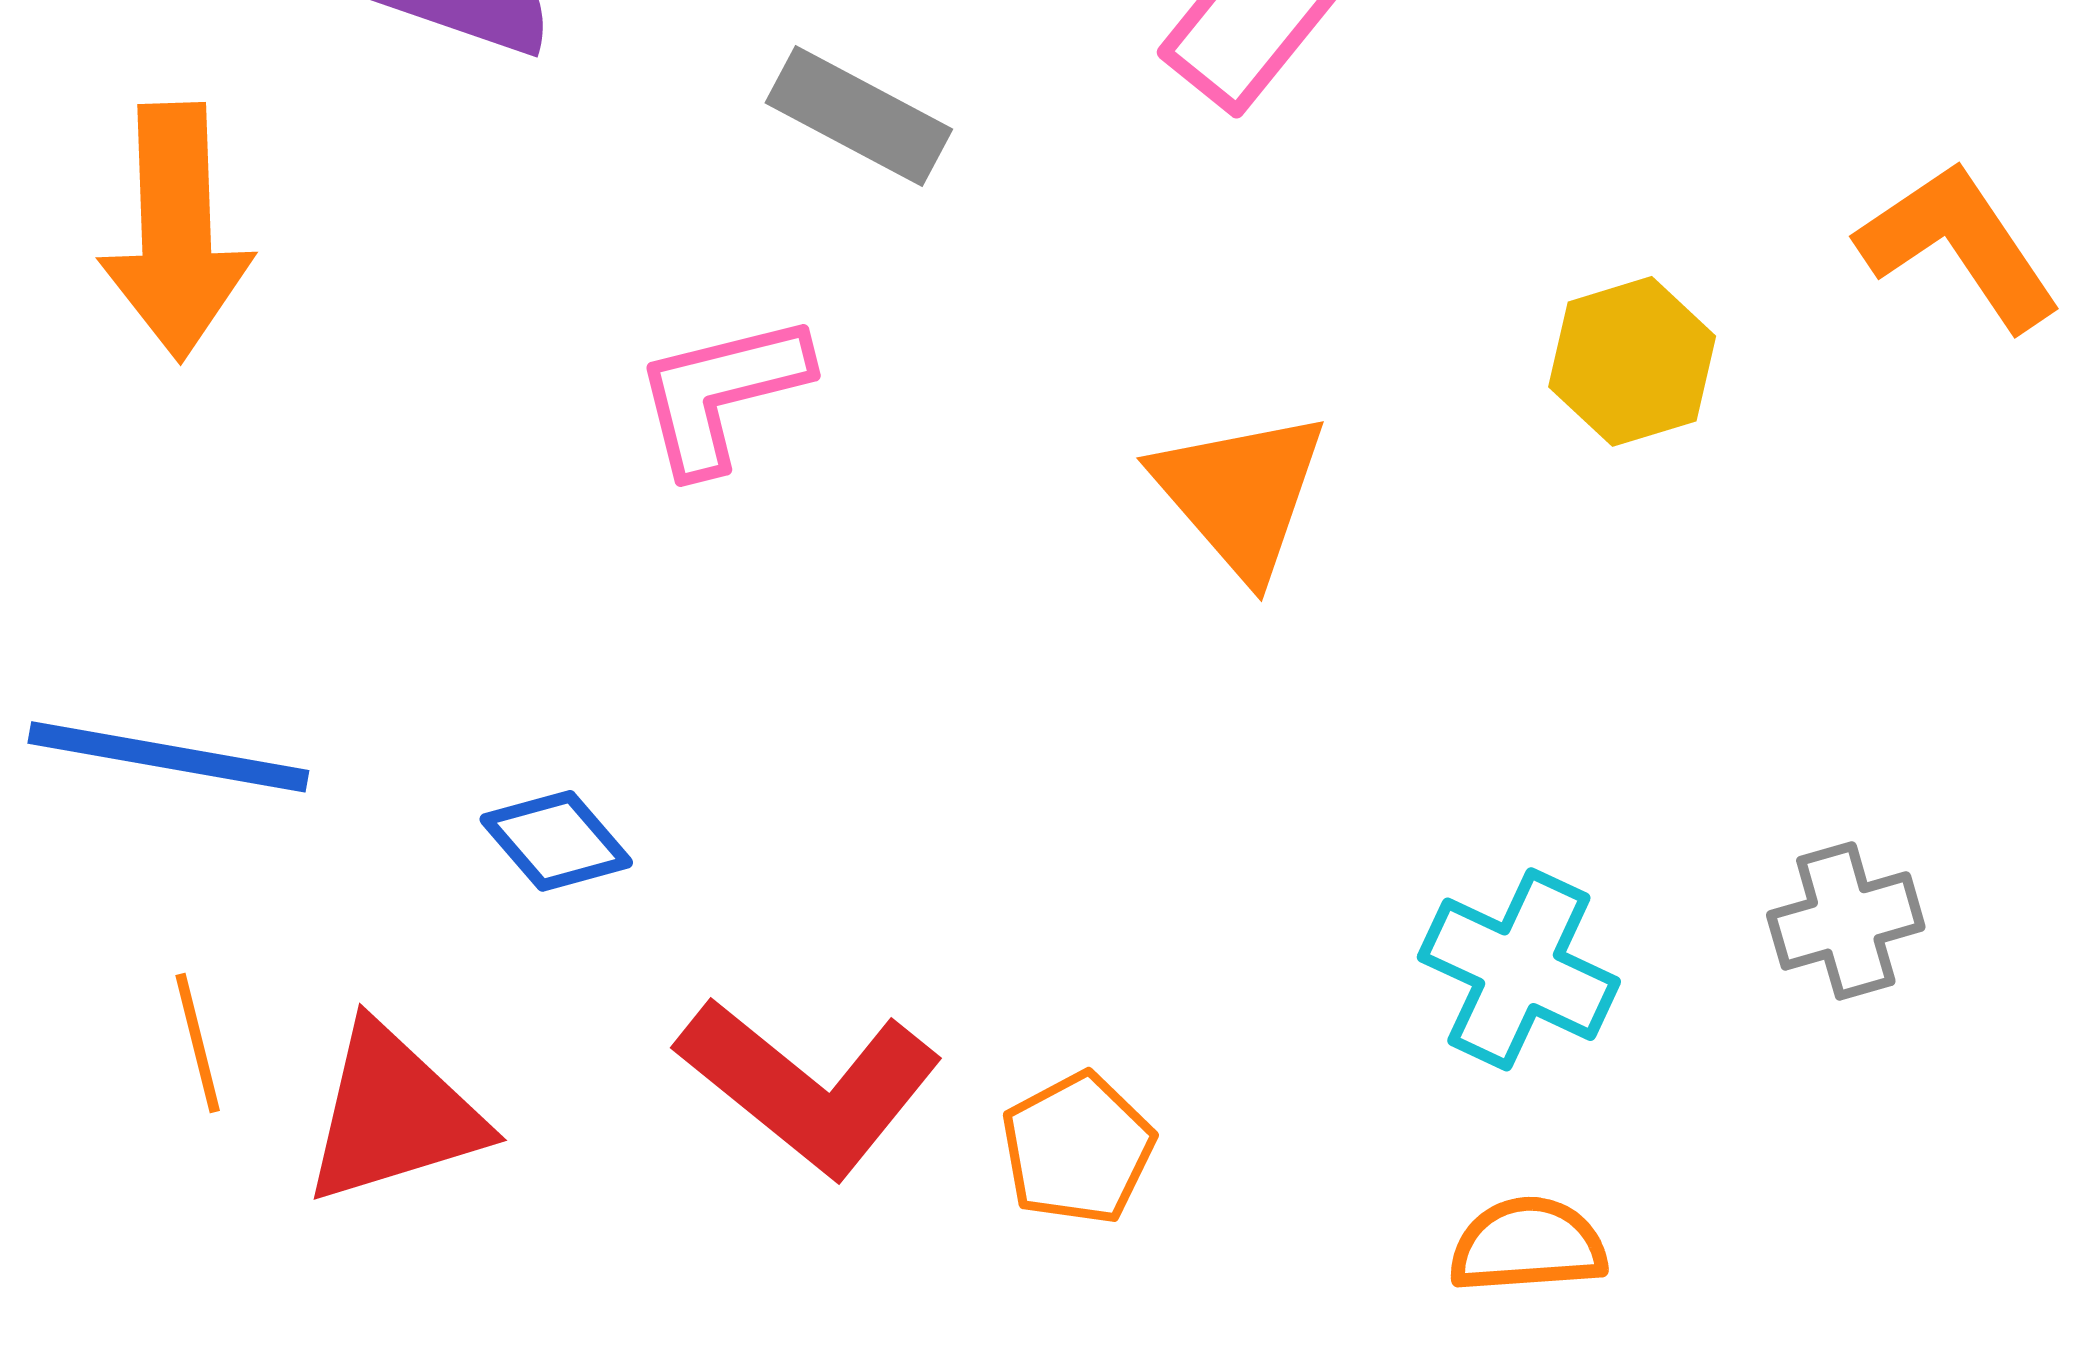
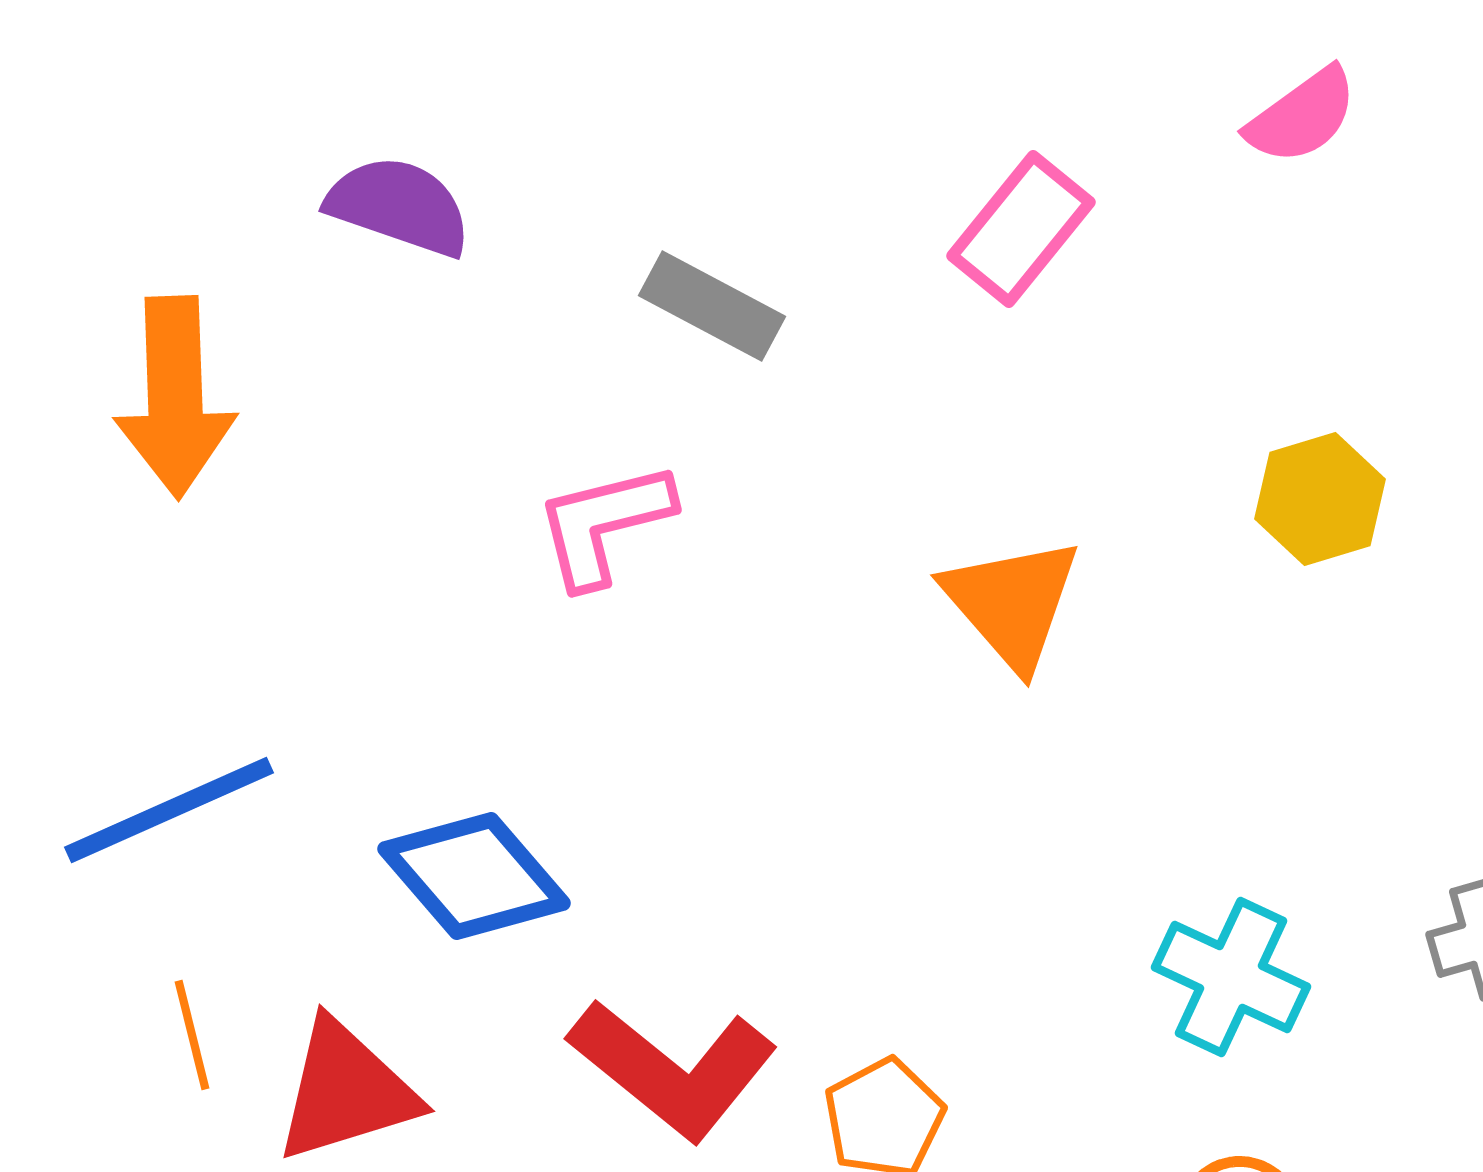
blue line: (168, 757) -> (169, 810), turned -34
blue diamond: (556, 841) -> (474, 876), size x1.6

